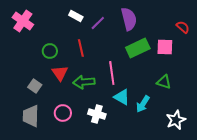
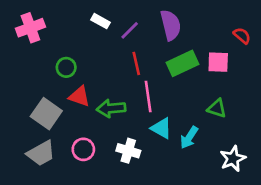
pink cross: (23, 21) -> (30, 28), turned 35
red line: (81, 48) -> (136, 63), moved
red triangle: (60, 73) -> (79, 96), turned -36
gray square: (35, 86) -> (46, 114), size x1.6
gray trapezoid: (31, 116) -> (41, 153), turned -120

